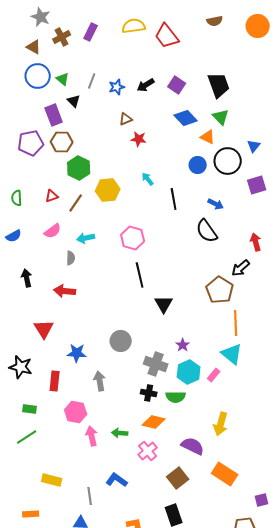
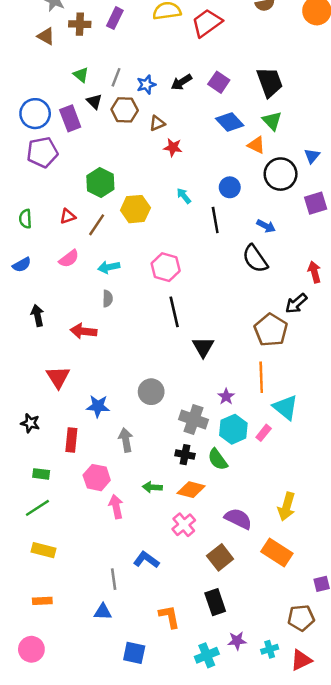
red trapezoid: (167, 36) -> (207, 23), turned 92
brown cross: (62, 37) -> (80, 24), turned 30
blue circle: (38, 76) -> (35, 114), moved
brown hexagon: (62, 142) -> (125, 110), moved
blue circle: (198, 165) -> (230, 187), moved
gray semicircle: (71, 258) -> (108, 299), moved
orange line: (236, 323) -> (261, 377), moved
black star: (21, 367) -> (30, 423), size x0.7
green semicircle: (176, 397) -> (218, 459), turned 54
yellow arrow: (221, 424) -> (287, 507), moved
green arrow: (120, 433) -> (152, 487), moved
yellow rectangle: (52, 480) -> (44, 550), moved

